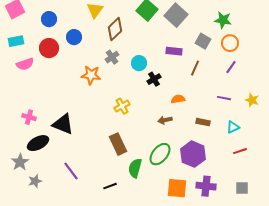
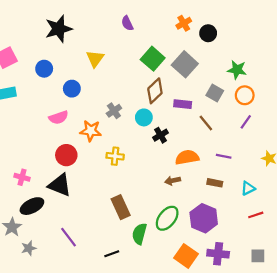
brown diamond: (115, 29) -> (155, 91), moved
red circle: (49, 48) -> (66, 155), moved
pink semicircle: (25, 64) -> (59, 117), moved
brown line: (195, 68) -> (206, 123), turned -63
purple line: (224, 98) -> (224, 156), moved
orange semicircle: (178, 99) -> (187, 157), size x1.5
yellow cross: (122, 106) -> (115, 156), moved, turned 35
orange square: (177, 188) -> (186, 256), turned 30

